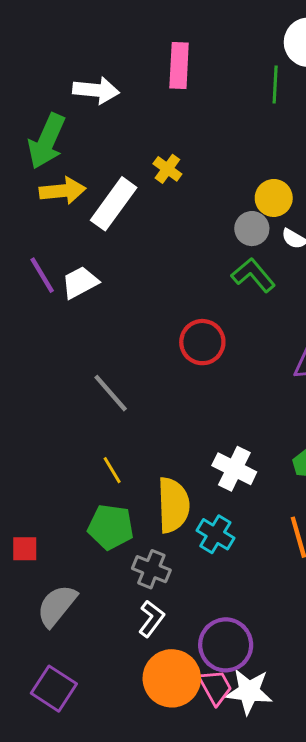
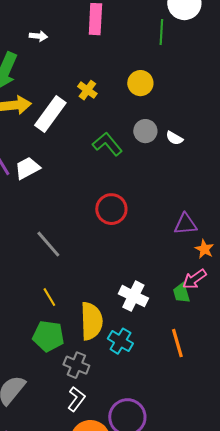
white arrow: (96, 90) -> (38, 36), size x0.6
yellow circle: (274, 198) -> (140, 83), moved
green L-shape: (253, 275) -> (107, 144), moved

